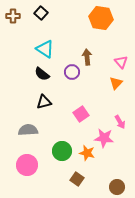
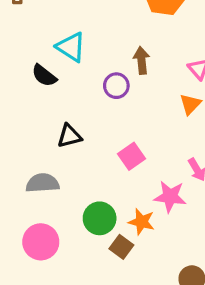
black semicircle: (42, 74) -> (44, 76), moved
brown square: (77, 179) -> (121, 247), moved

